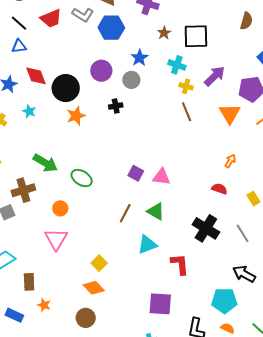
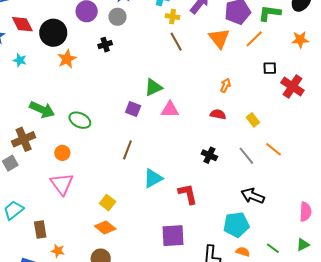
pink triangle: (161, 177) -> (170, 110), moved
green triangle: (156, 211) -> (153, 87), moved, turned -48
black cross: (206, 228) -> (209, 155), size x0.6

